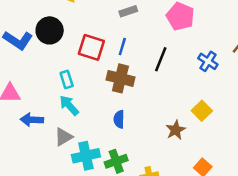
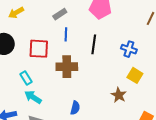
blue line: (122, 47) -> (66, 34), moved
blue cross: (208, 61) -> (129, 49), moved
blue semicircle: (119, 119) -> (75, 108), moved, turned -152

